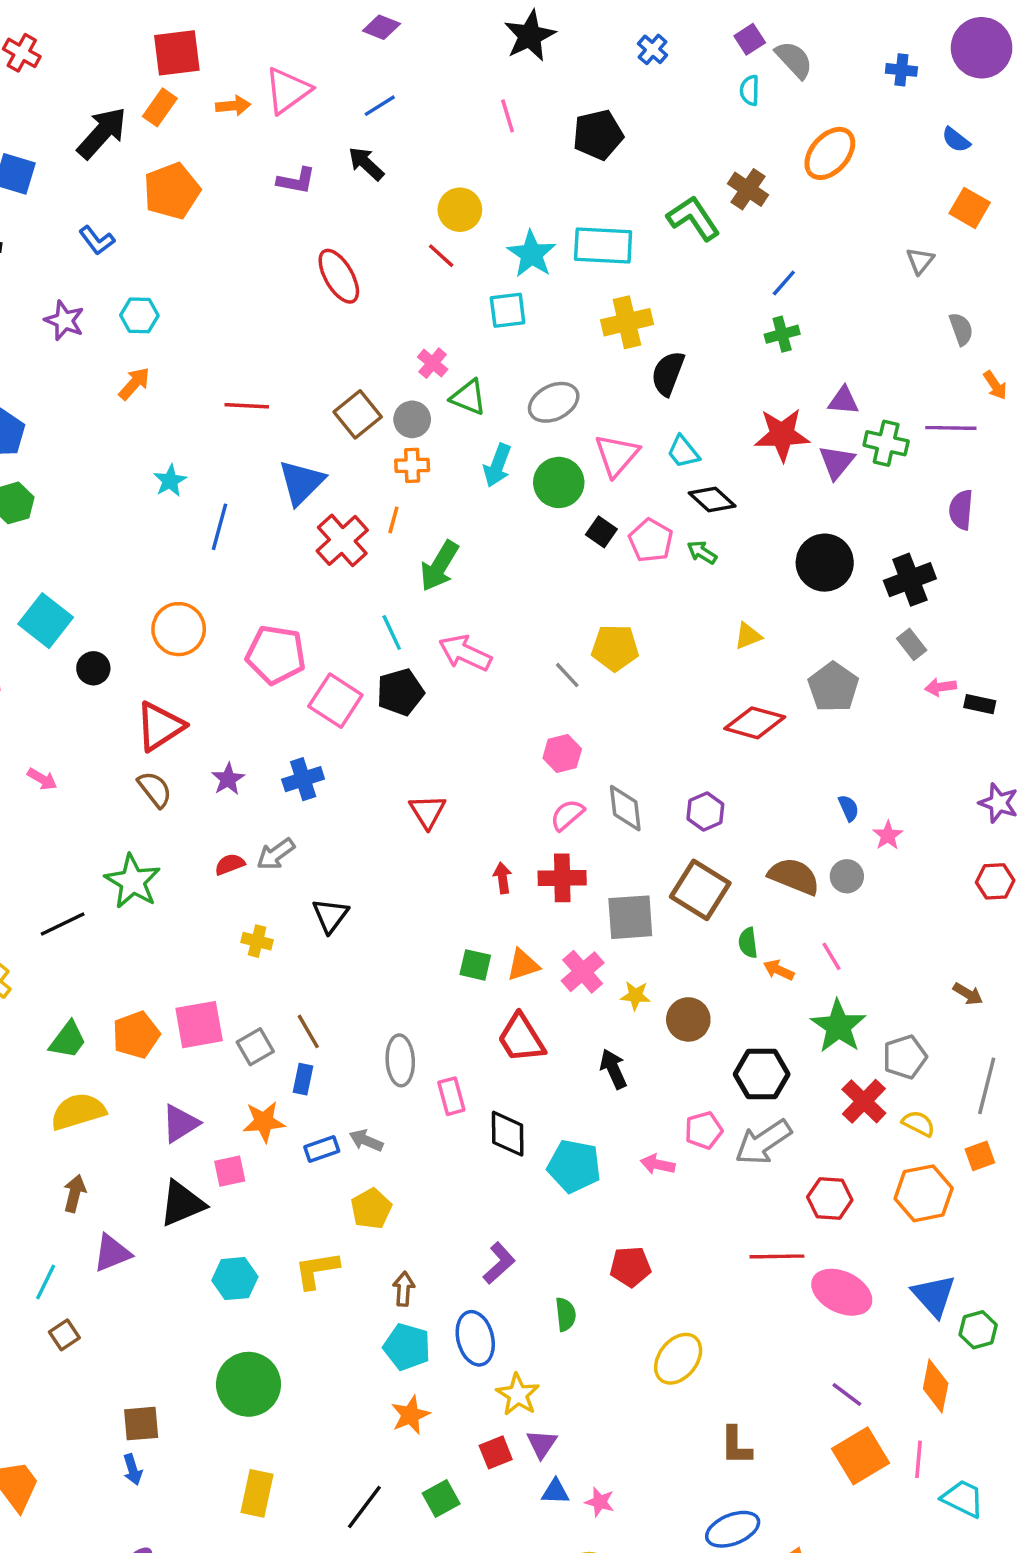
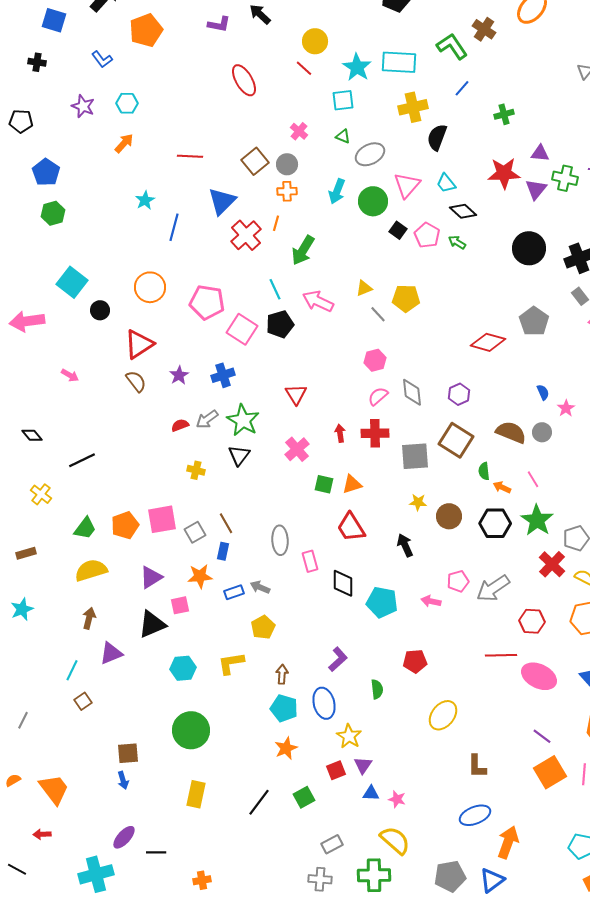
blue line: (784, 283) -> (462, 88), moved
green triangle: (468, 397) -> (343, 136), moved, size x0.7
yellow triangle: (748, 636) -> (364, 288), moved
green star: (133, 881) -> (243, 420), moved
pink cross: (583, 972) -> (297, 449), moved
black hexagon: (762, 1074) -> (495, 523), moved

